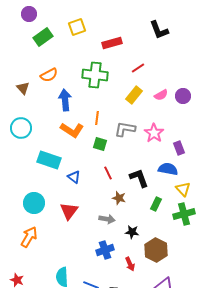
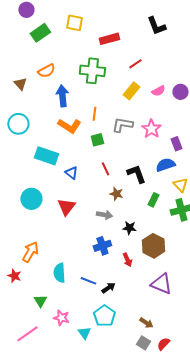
yellow square: (77, 27) -> (74, 23), turned 30
green square: (100, 144) -> (97, 140), turned -32
blue semicircle: (168, 169) -> (165, 165), turned -30
orange arrow: (29, 237) -> (30, 252), moved

